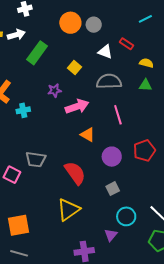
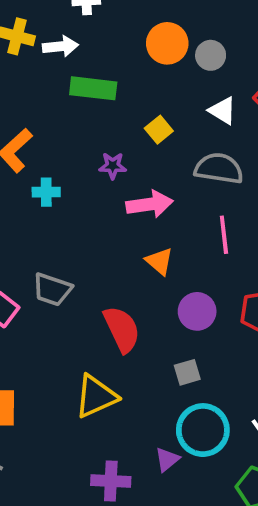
green rectangle: (37, 53) -> (93, 88), turned 50
cyan circle: (126, 216) -> (203, 430), size x1.4

